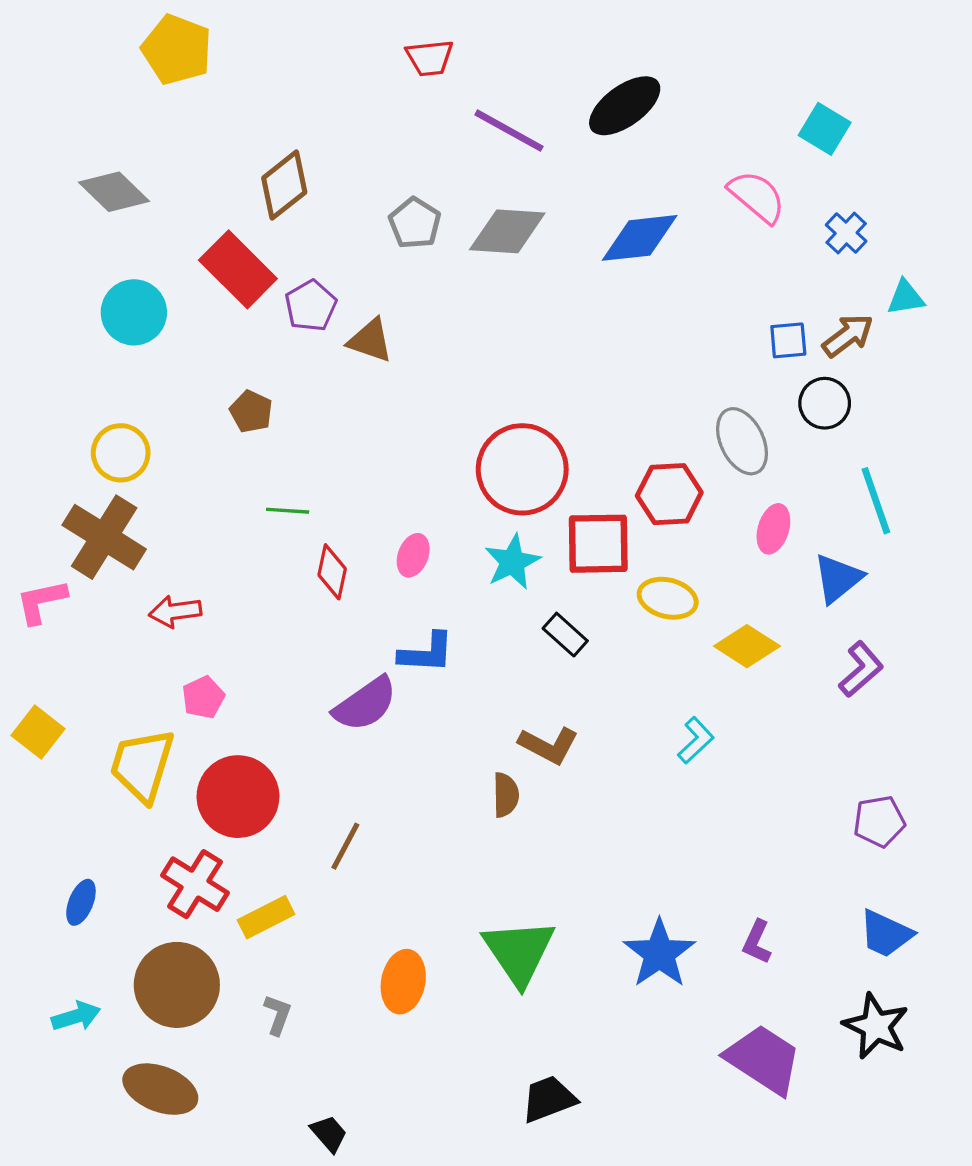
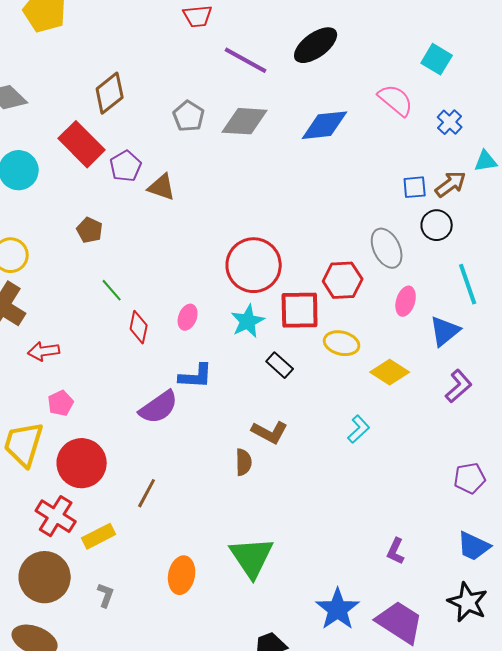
green line: (288, 511) -> (112, 290), turned 45
blue star: (659, 954) -> (338, 609), moved

